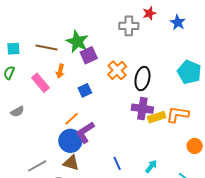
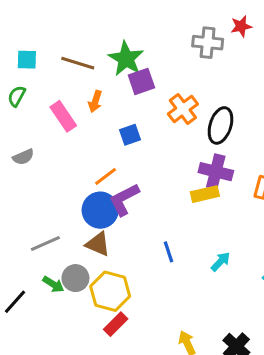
yellow rectangle: (157, 117) -> (205, 194), moved

